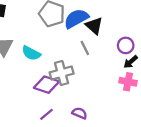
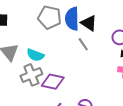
blue semicircle: (76, 19) -> (72, 19), turned -55
gray cross: (62, 73) -> (31, 75), moved

